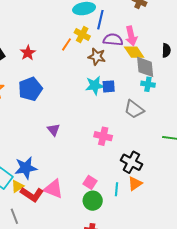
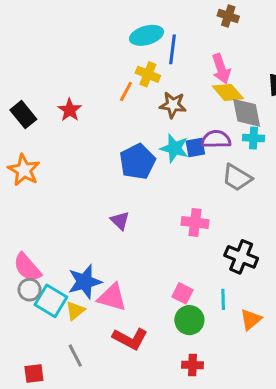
purple semicircle: (113, 40) -> (216, 139), moved
cyan star: (95, 85) -> (174, 148), turned 30
blue pentagon: (30, 89) -> (137, 162), moved
orange triangle: (135, 184) -> (251, 319), moved
pink triangle: (53, 189) -> (112, 297), moved
red L-shape: (32, 194) -> (130, 339), moved

